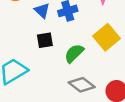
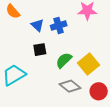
yellow square: (107, 37) -> (89, 64), moved

